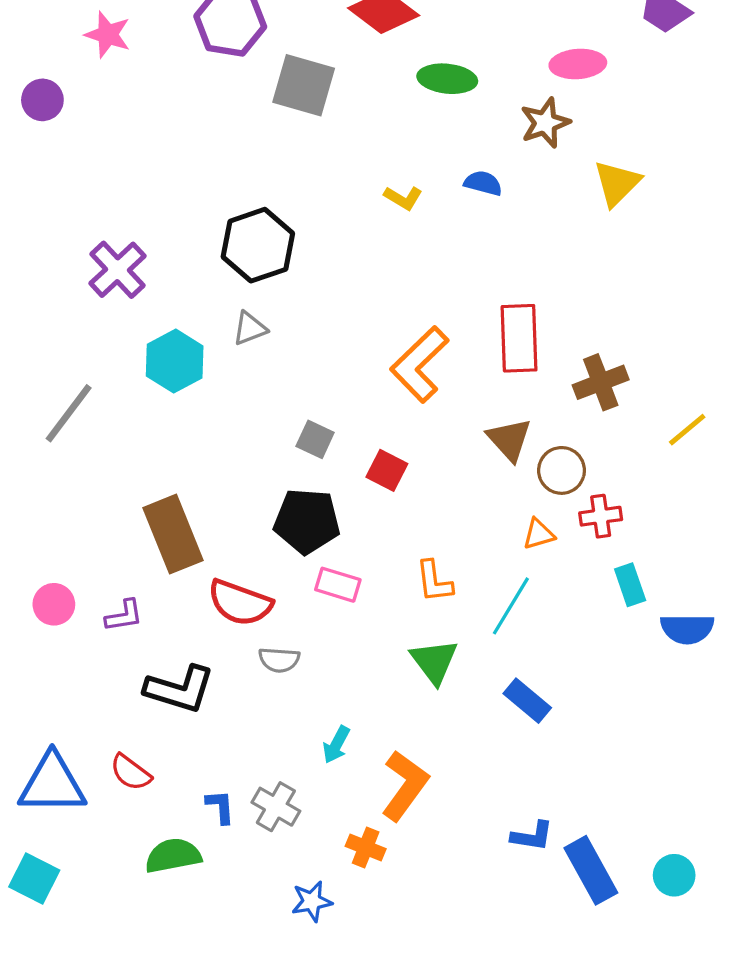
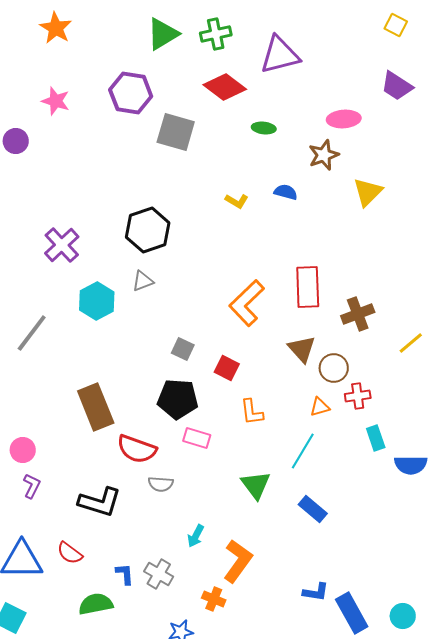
green ellipse: (447, 79) -> (264, 128), size x0.7
orange L-shape: (434, 581) -> (252, 412), moved
purple L-shape: (124, 616) -> (32, 486), moved, turned -55

